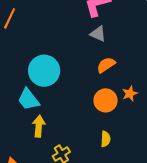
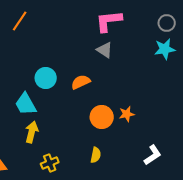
orange semicircle: (106, 65) -> (81, 82), moved
cyan circle: (44, 71) -> (46, 78), size x0.7

